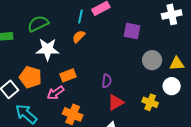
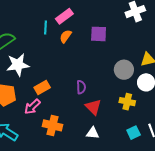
orange semicircle: (79, 37) -> (66, 36), moved
gray circle: (152, 60) -> (124, 70), moved
red triangle: (116, 102) -> (93, 107), turned -36

